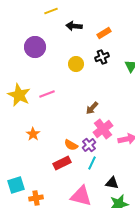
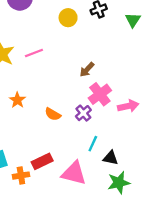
orange semicircle: (71, 145) -> (53, 114), moved
red rectangle: (62, 163) -> (42, 161), moved
cyan line: (92, 163) -> (93, 144), moved

